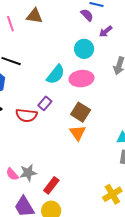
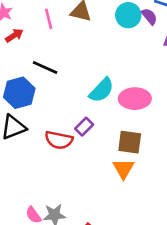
cyan circle: (84, 49) -> (128, 15), moved
brown square: (81, 112) -> (130, 142), turned -30

